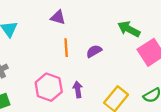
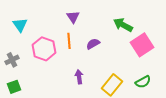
purple triangle: (58, 17) -> (73, 17), moved, turned 40
pink hexagon: (49, 87) -> (44, 49), moved

